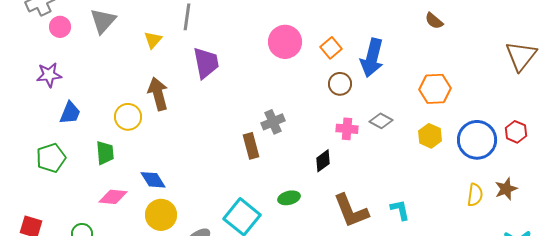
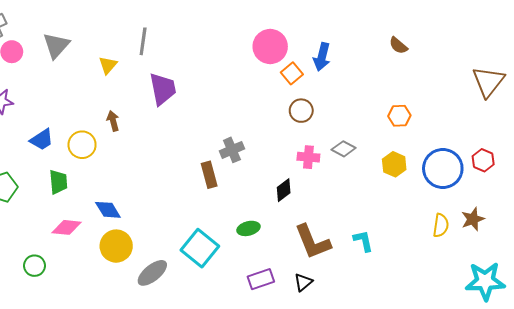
pink circle: (285, 42) -> (270, 47), moved
blue arrow: (372, 58) -> (322, 57), moved, size x0.7
orange hexagon: (435, 89) -> (399, 116), size x0.7
brown arrow: (158, 94) -> (113, 121), size x0.6
blue trapezoid: (70, 113) -> (42, 140), moved, turned 35

